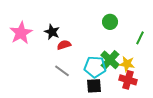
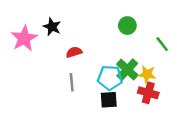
black star: (52, 32) -> (52, 27), moved
green line: (140, 38) -> (162, 44), turned -64
gray line: (62, 71) -> (72, 82), turned 49

